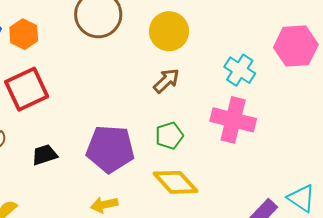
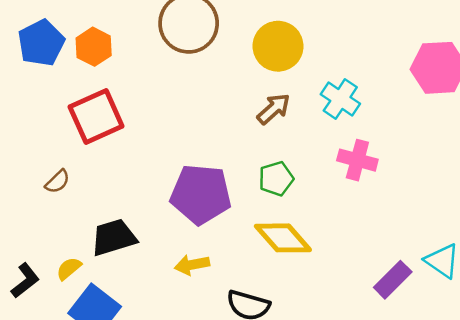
cyan cross: (240, 70) -> (340, 99), moved
pink cross: (233, 120) -> (357, 160), size x0.7
black trapezoid: (44, 155) -> (114, 237), moved, size x1.4

